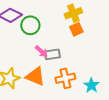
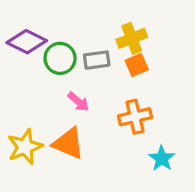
gray rectangle: (52, 54) -> (97, 60), moved
orange cross: (65, 78) -> (135, 117), moved

